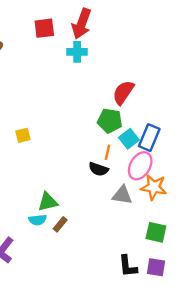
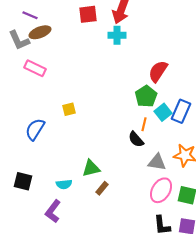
green pentagon: (110, 121) -> (146, 96), turned 30
pink ellipse: (140, 166) -> (161, 190), moved
black semicircle: (98, 169) -> (136, 139), turned 30
cyan semicircle: (38, 220) -> (64, 184), moved

